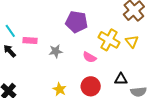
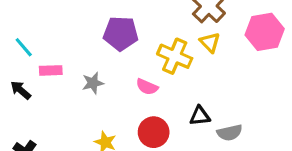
cyan line: (10, 31) -> (24, 47), moved
yellow triangle: (132, 42) -> (210, 42), moved

